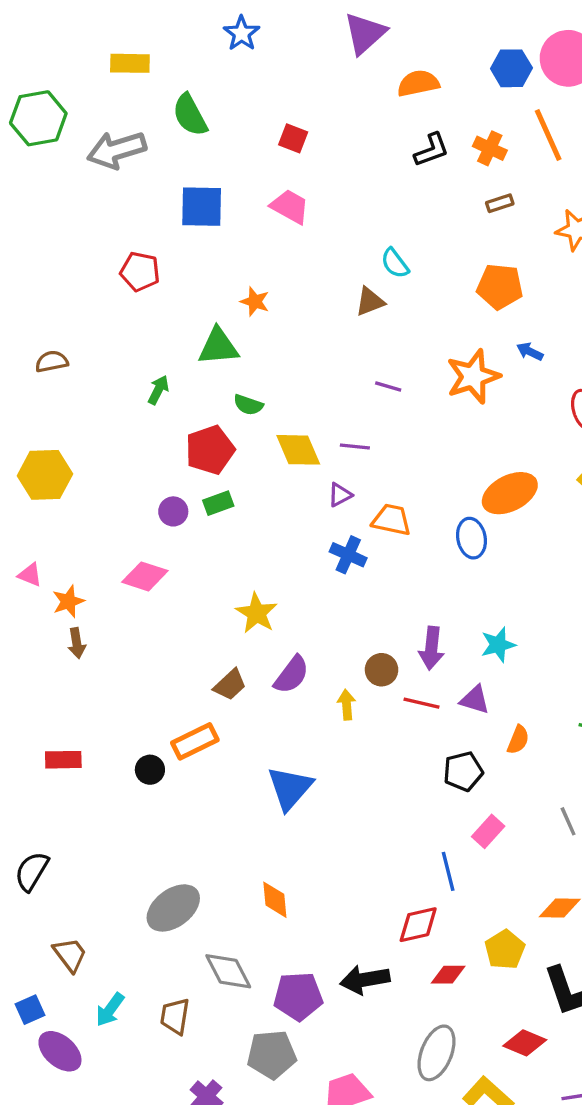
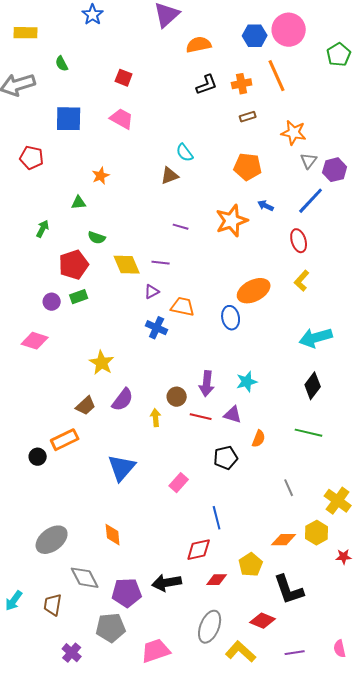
green semicircle: (190, 115) -> (62, 64), size x0.6
orange cross: (490, 148) -> (242, 84), turned -36
orange star: (255, 302) -> (101, 176), turned 30
green triangle: (218, 347) -> (79, 203), size x0.6
pink rectangle: (488, 831) -> (179, 483), moved

